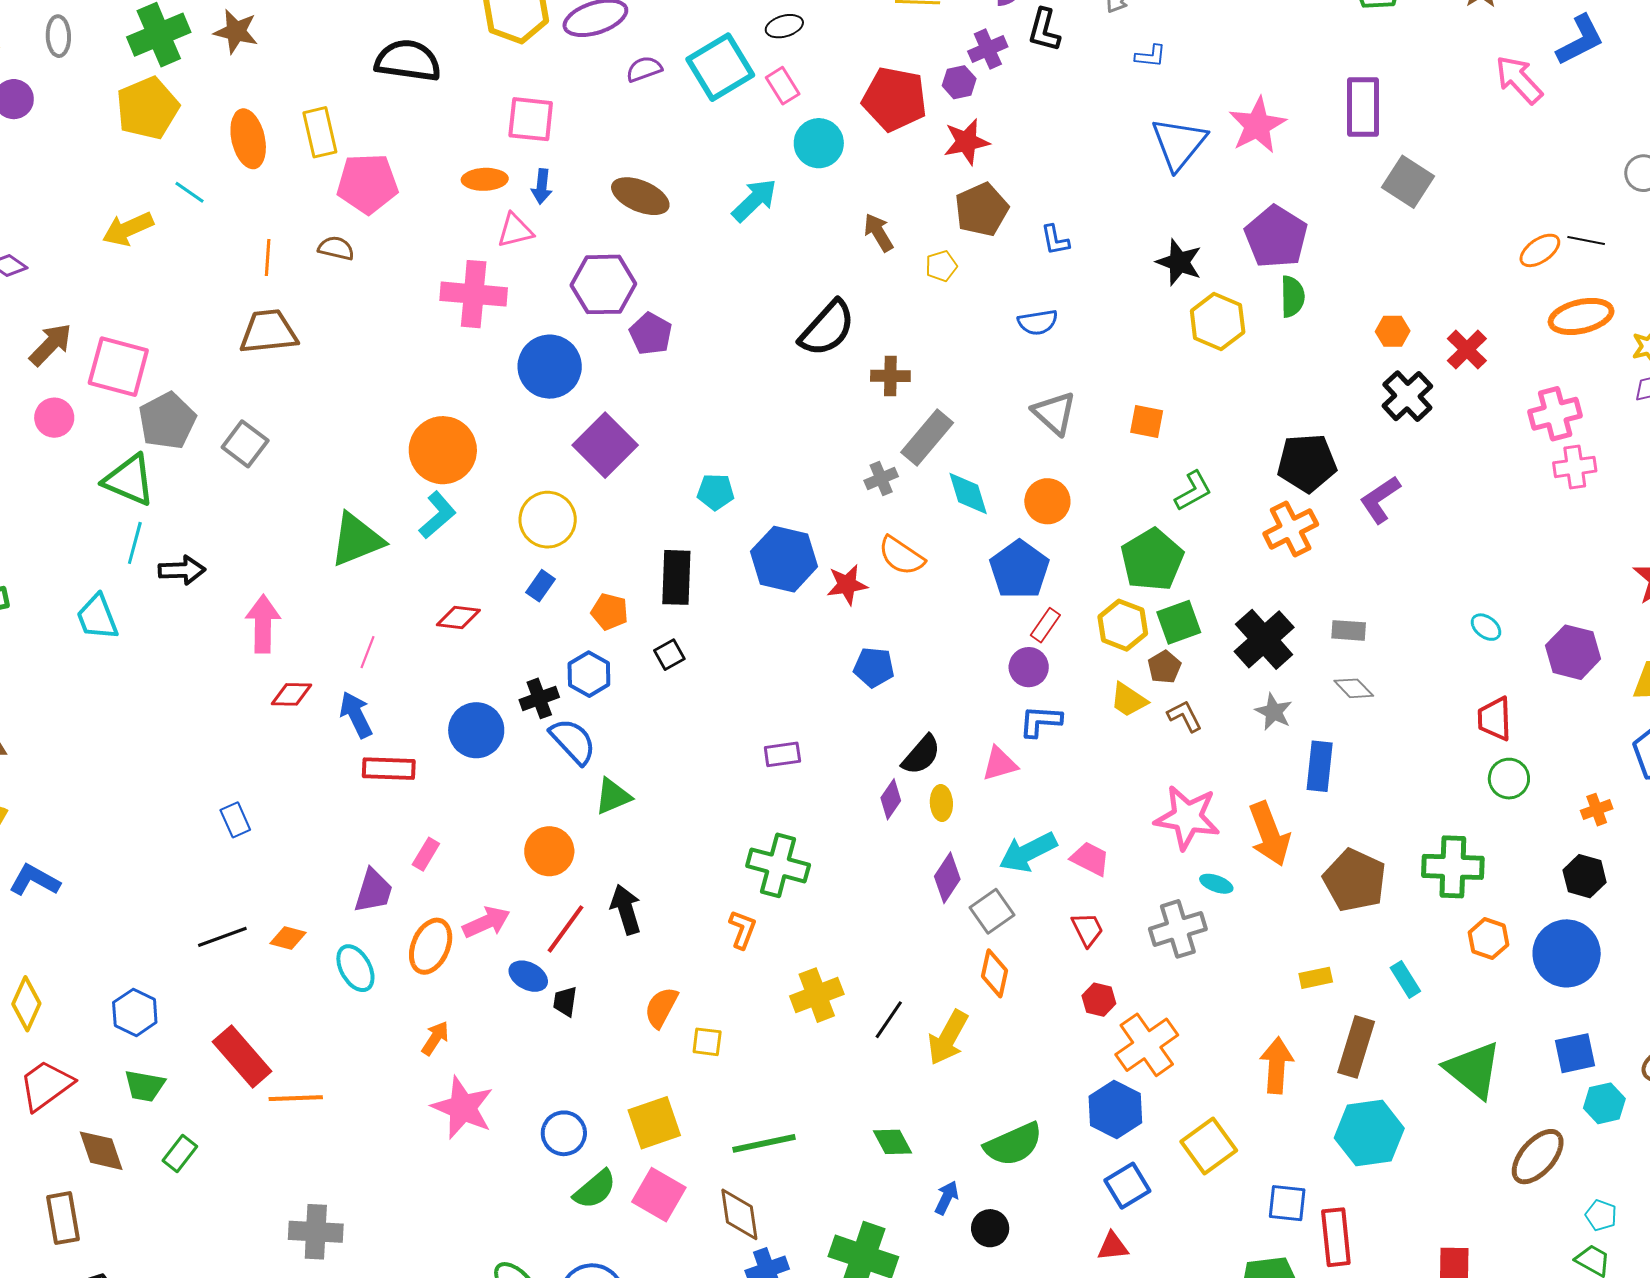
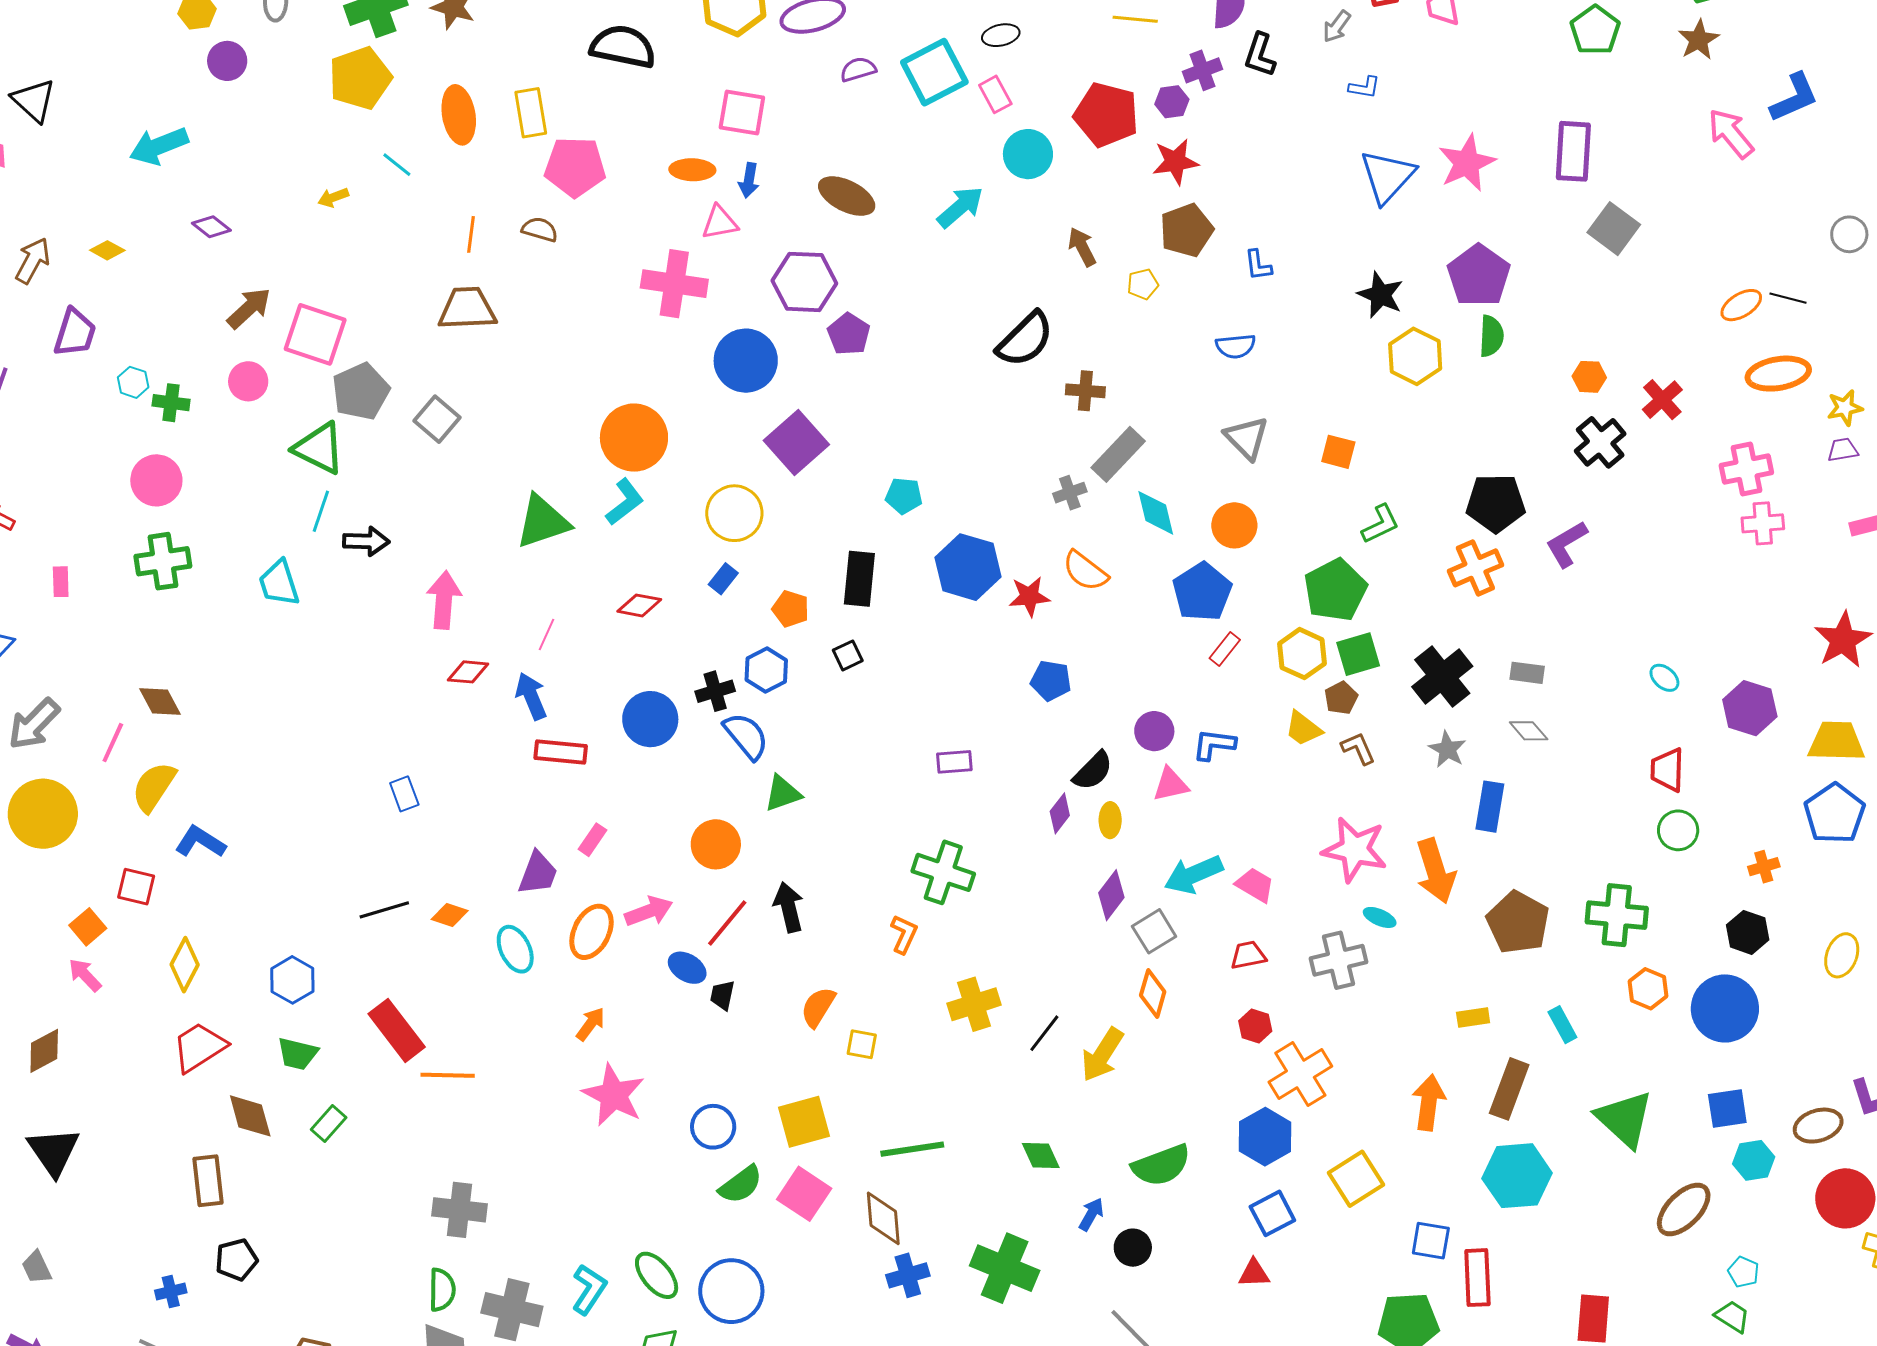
yellow arrow: (128, 229) -> (333, 197), size x0.6
purple circle: (1029, 667) -> (1154, 731), moved
red trapezoid: (1087, 929) -> (1248, 955), turned -78

